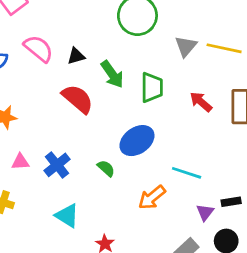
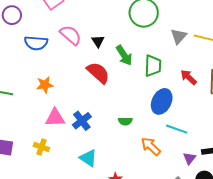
black triangle: (76, 56) -> (98, 41), turned -48
blue ellipse: (137, 141) -> (162, 101), moved, turned -30
pink triangle: (20, 162) -> (55, 118), size x1.5
green semicircle: (106, 168) -> (125, 121), moved, turned 136
orange arrow: (152, 197) -> (151, 146), turned 80

